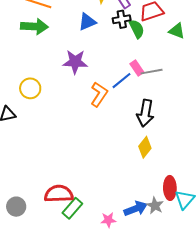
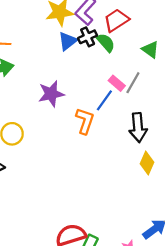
blue triangle: (87, 22) -> (68, 41), moved
green triangle: (177, 31) -> (150, 49), moved, turned 30
gray line: (152, 72) -> (133, 83), turned -35

